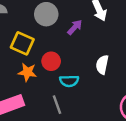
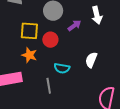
yellow square: (22, 43) -> (29, 31), turned -30
red circle: (51, 61) -> (50, 40), moved

